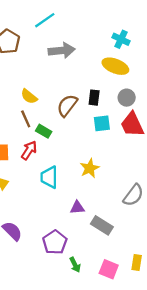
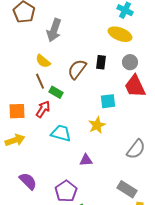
gray arrow: (62, 50) -> (54, 30), moved, turned 115
cyan square: (102, 123) -> (108, 101), moved
cyan trapezoid: (49, 177) -> (61, 133), turned 105
gray rectangle: (102, 225) -> (127, 189), moved

